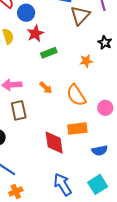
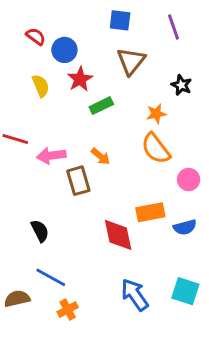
brown triangle: (80, 15) -> (131, 61), moved
orange semicircle: (76, 95) -> (156, 149), moved
brown rectangle: (19, 110) -> (78, 181), moved
blue semicircle: (100, 151) -> (185, 227), moved
cyan square: (98, 184) -> (185, 291), turned -36

